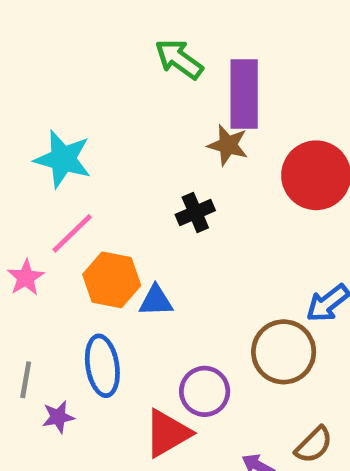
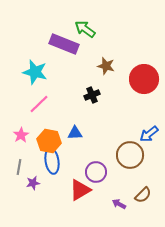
purple rectangle: (244, 94) -> (64, 44), moved, turned -68
pink star: (26, 278) -> (21, 135), moved
orange hexagon: (112, 280) -> (49, 141), moved

